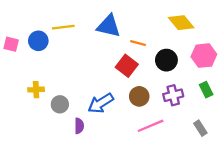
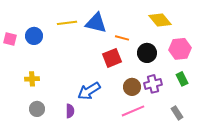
yellow line: (63, 27) -> (67, 23), moved
red square: (127, 66) -> (112, 58), turned 30
brown circle: (139, 96) -> (132, 87), moved
gray circle: (60, 104) -> (37, 109), moved

